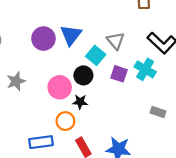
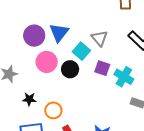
cyan cross: (145, 69) -> (124, 77), moved
pink circle: (60, 87) -> (47, 62), moved
black star: (80, 102) -> (29, 99), moved

